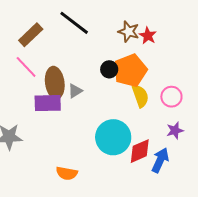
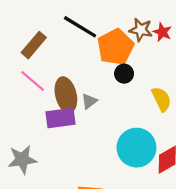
orange pentagon: (130, 70) -> (116, 47), moved

